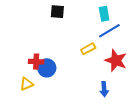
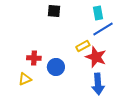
red star: (116, 60) -> (96, 57), moved
blue circle: (47, 68) -> (56, 67), moved
blue arrow: (104, 89) -> (98, 84), size x1.5

